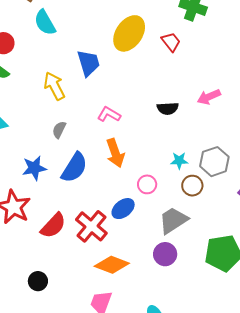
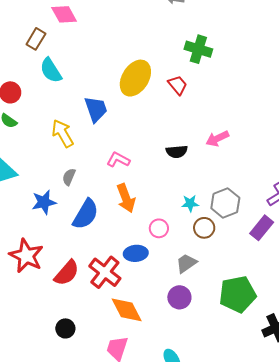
blue star: (34, 168) -> (44, 202), moved
blue ellipse: (123, 209) -> (136, 253), turned 35
gray trapezoid: (173, 220) -> (186, 263), size x0.7
orange diamond: (112, 265) -> (127, 310), turned 44
black circle: (38, 281) -> (65, 328), moved

